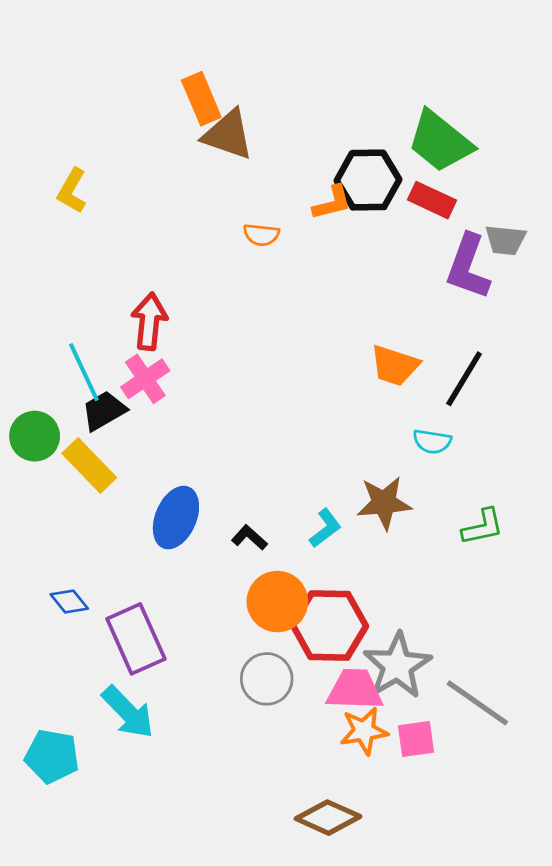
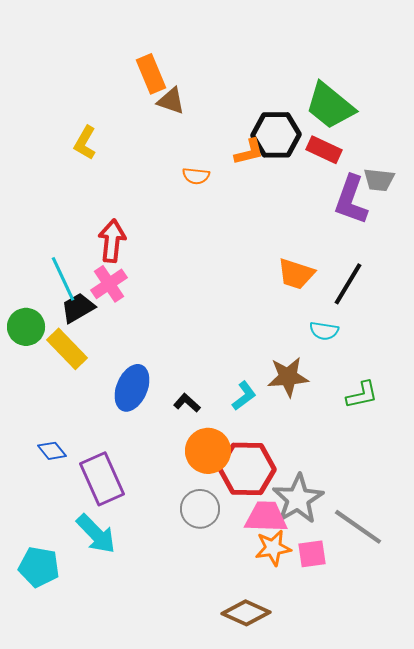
brown triangle: (228, 135) -> (171, 101), size x0.7
yellow L-shape: (72, 191) -> (85, 143), moved

